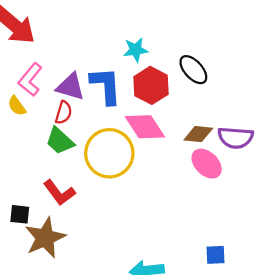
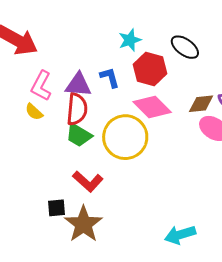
blue L-shape: (106, 86) -> (110, 77), size x0.6
red semicircle: (64, 113) -> (77, 109), size x1.5

